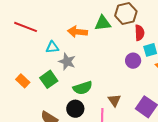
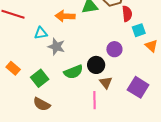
purple circle: (133, 61) -> (114, 49), moved
green square: (49, 79) -> (40, 78), moved
black circle: (75, 109) -> (96, 65), moved

